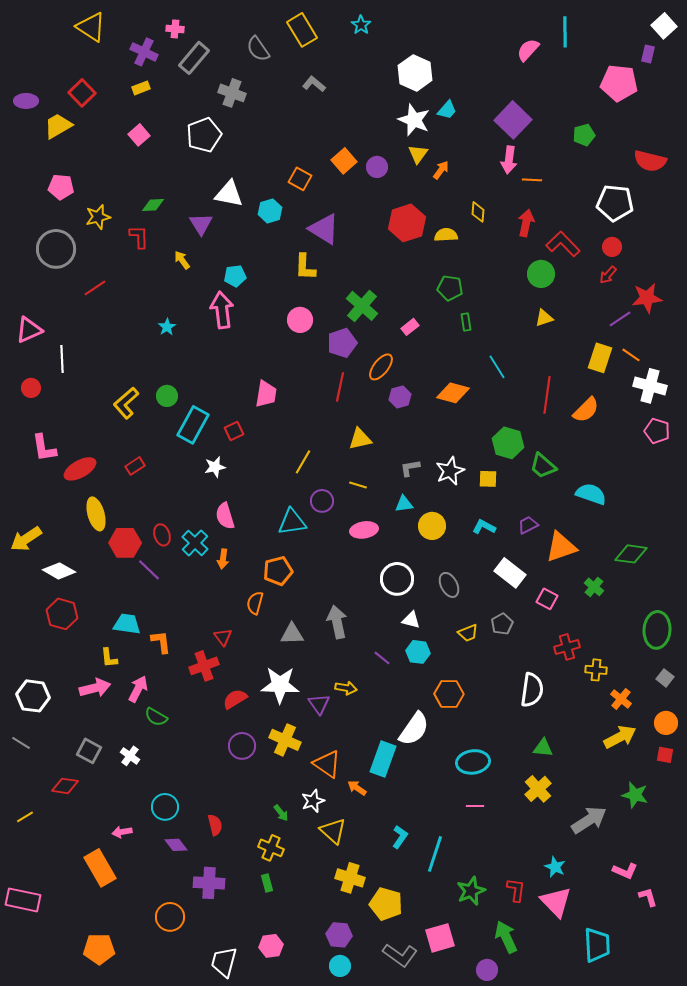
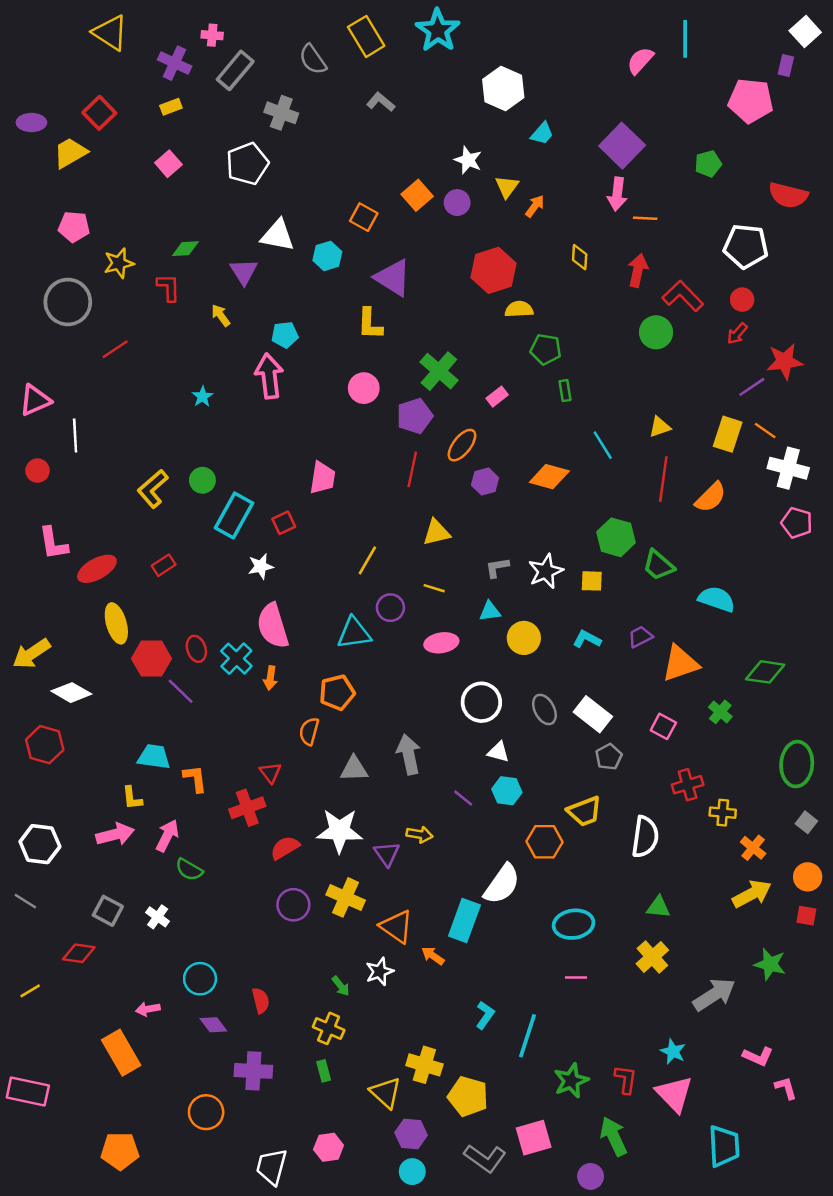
cyan star: (361, 25) -> (438, 30), size x1.8
white star: (414, 120) -> (468, 160), moved, size x0.7
yellow semicircle: (446, 235) -> (519, 309), moved
yellow triangle: (544, 318) -> (660, 427), moved
pink semicircle: (225, 516) -> (273, 626), size x1.4
white rectangle: (510, 573) -> (593, 714), moved
red hexagon: (62, 614) -> (45, 745), moved
yellow trapezoid: (468, 633) -> (584, 811), moved, size x1.4
yellow triangle: (333, 831) -> (386, 1093), moved

